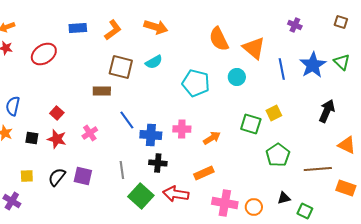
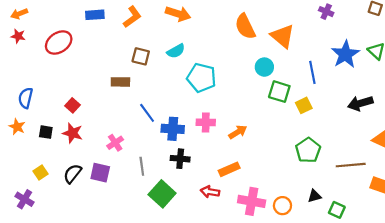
brown square: (121, 67) -> (141, 56), size x0.7
blue line: (282, 69) -> (312, 72), moved
cyan pentagon: (196, 83) -> (201, 78), moved
black arrow: (327, 111) -> (360, 103), turned -130
green square: (251, 124) -> (279, 92), moved
pink cross: (90, 133) -> (115, 143), moved
yellow square: (27, 176) -> (41, 173), turned -32
red arrow: (176, 194) -> (210, 192), moved, size x0.7

